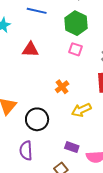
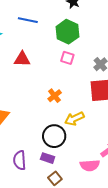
black circle: (37, 119) -> (54, 136), moved
purple rectangle: (72, 147) -> (48, 158), moved

